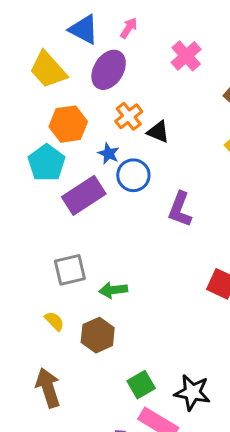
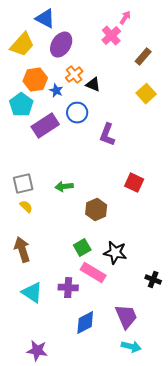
pink arrow: (129, 28) -> (125, 18), moved
yellow trapezoid: (48, 70) -> (22, 45), turned -96
blue star: (109, 154) -> (56, 91), moved
gray square: (70, 270) -> (23, 184), moved
brown hexagon: (98, 335) -> (96, 210), moved

